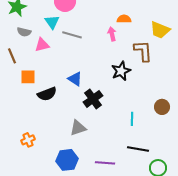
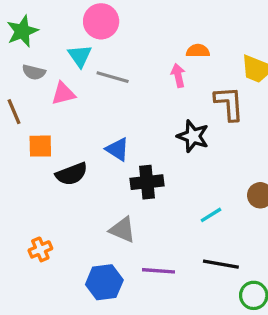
black star: (121, 71) -> (193, 136), turned -30
black cross: (93, 99) -> (147, 182), turned 30
cyan line: (132, 119) -> (211, 215), turned 56
gray triangle: (78, 128) -> (122, 230), turned 42
purple line: (105, 163) -> (159, 271), moved

